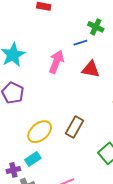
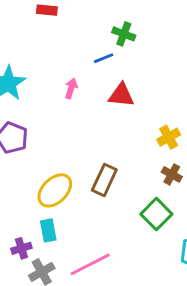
pink arrow: (56, 62) -> (71, 88), size x0.6
cyan rectangle: (33, 159) -> (48, 230), turned -63

